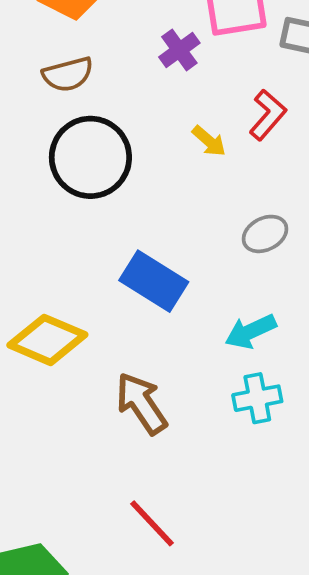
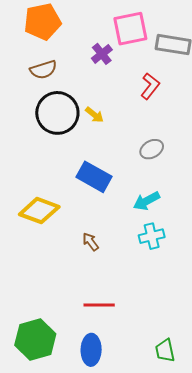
yellow arrow: (209, 141) -> (94, 115), moved
brown arrow: (141, 403) -> (91, 242), size x0.6
red line: (152, 523) -> (99, 305), turned -44

